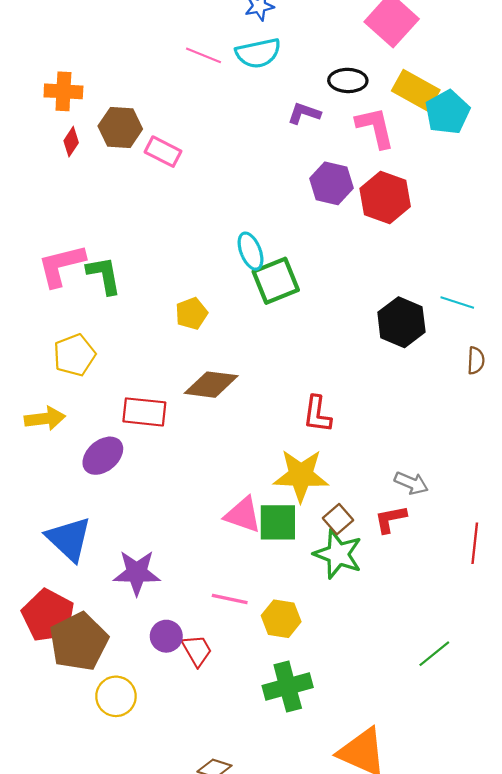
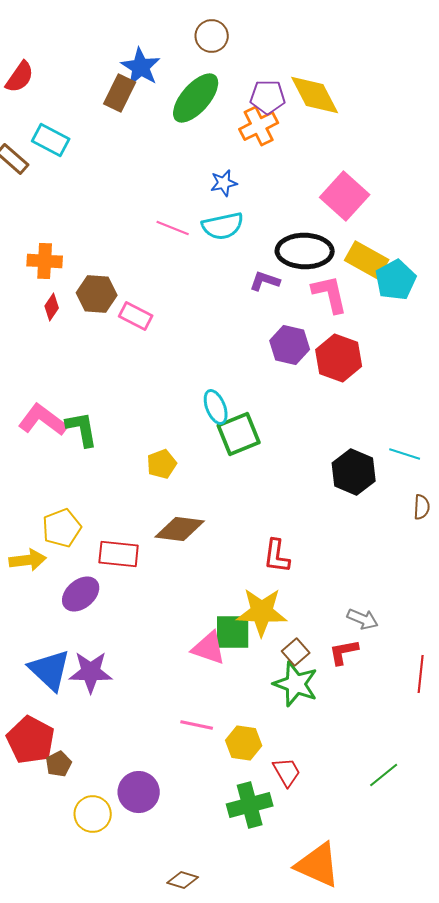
black ellipse: (348, 80) -> (305, 251), size x1.6
pink L-shape: (61, 265) -> (43, 420), turned 51
yellow pentagon: (74, 355) -> (62, 528), moved
green square: (278, 522) -> (233, 632), moved
purple star: (137, 573) -> (91, 672), moved
purple circle: (166, 636) -> (139, 792), moved, size x1.4
brown pentagon: (79, 642) -> (59, 764), size x0.5
red trapezoid: (197, 650) -> (287, 772), moved

